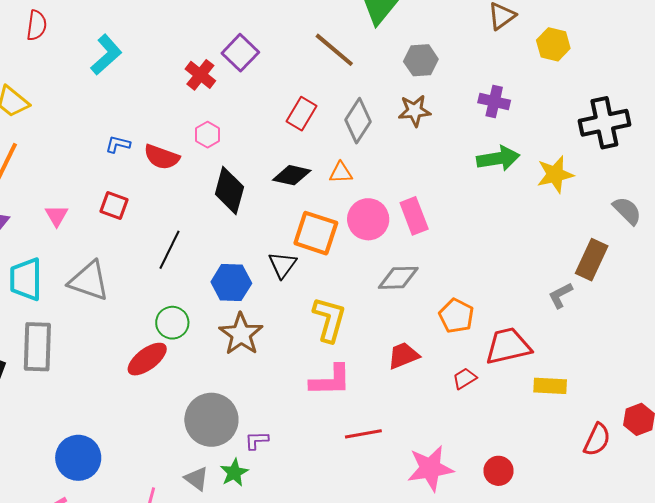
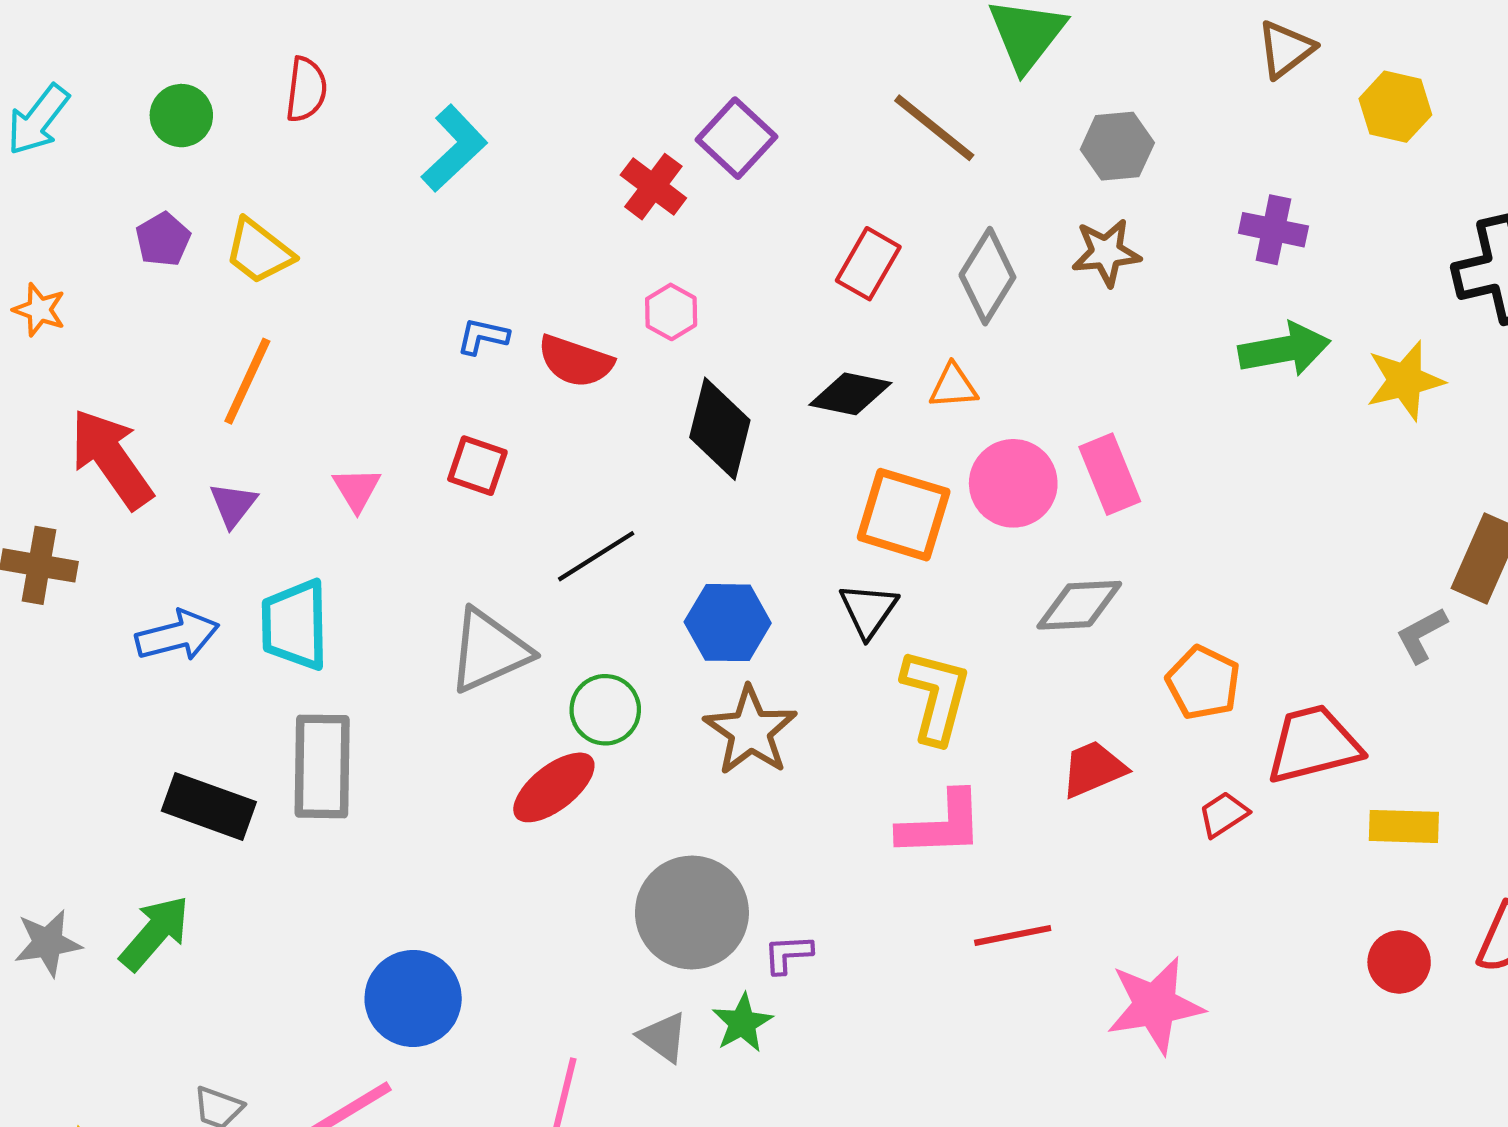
black line: (169, 250) -> (596, 556), turned 33
black triangle: (282, 265) -> (868, 610), moved
gray triangle: (89, 281) -> (489, 651), moved, turned -42
red circle: (499, 471) -> (1399, 962), moved

